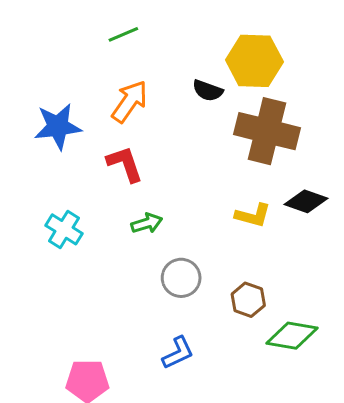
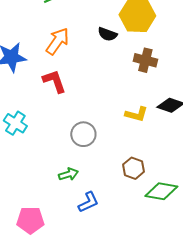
brown cross: (267, 131) -> (145, 60), size x0.6
green arrow: (147, 223) -> (68, 174), moved
gray circle: (181, 278) -> (83, 134), moved

